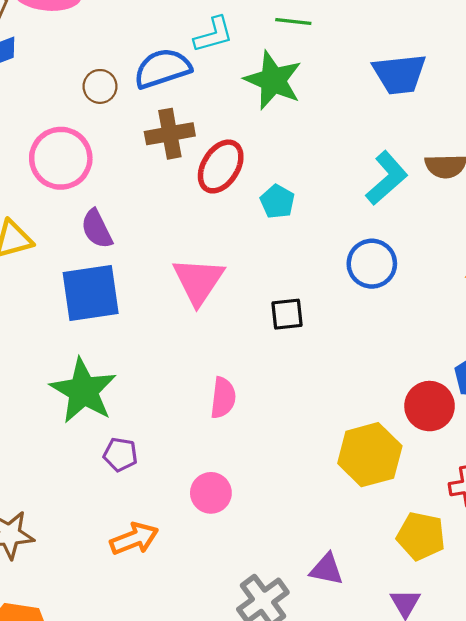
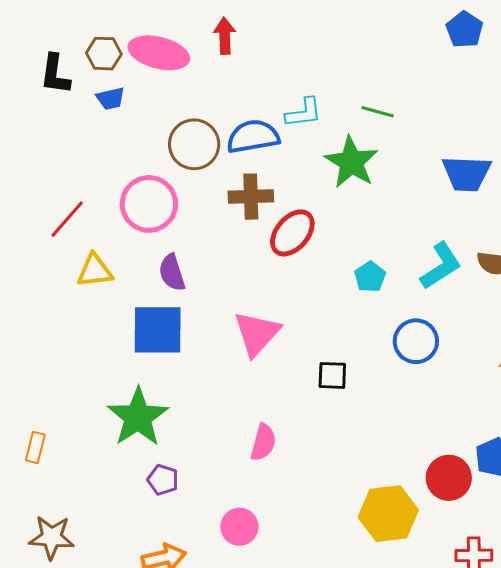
brown circle: (100, 86) -> (194, 144), size x1.6
cyan pentagon: (277, 201) -> (370, 277), moved

